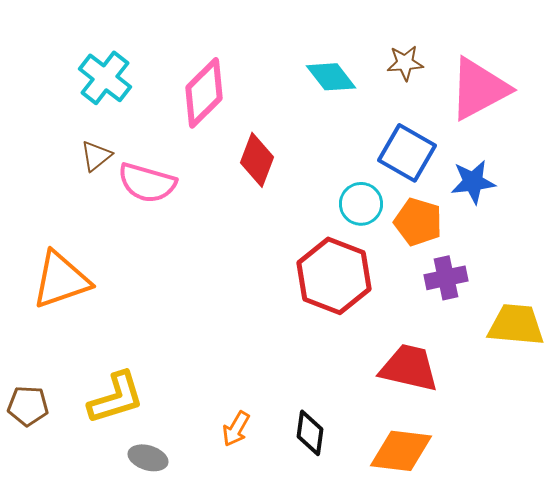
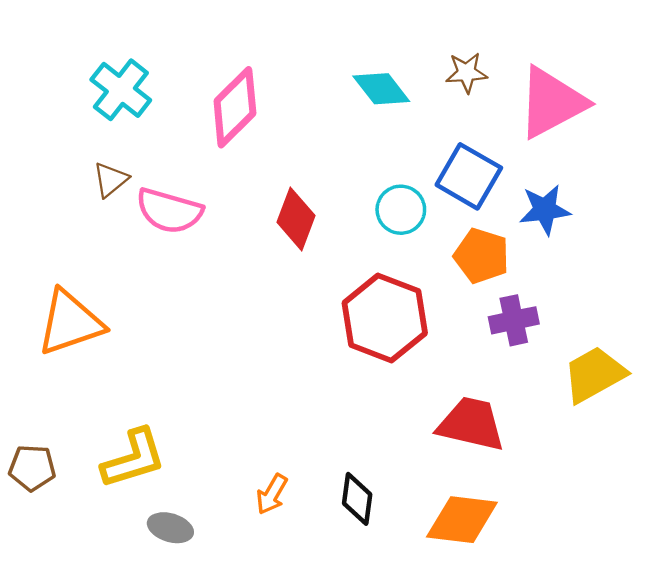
red diamond: (257, 160) -> (296, 219), moved
cyan circle: (361, 204) -> (401, 210), moved
yellow trapezoid: (516, 325) -> (594, 374), turned -34

